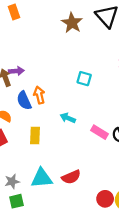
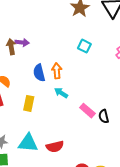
cyan square: (84, 79) -> (84, 46), moved
orange arrow: (39, 95) -> (57, 71), moved
blue semicircle: (24, 101) -> (39, 73), moved

